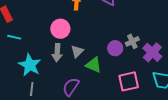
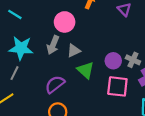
gray cross: (132, 41) -> (133, 60), turned 32
cyan star: (30, 65) -> (21, 48), turned 30
pink square: (129, 81) -> (117, 86), moved

